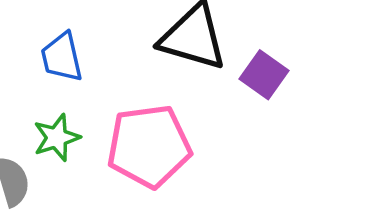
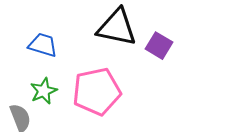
blue trapezoid: (62, 57) -> (43, 45), turned 124

